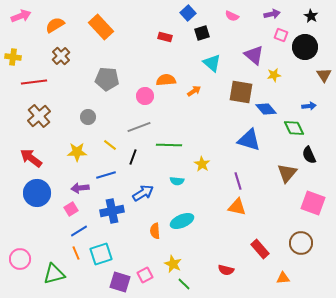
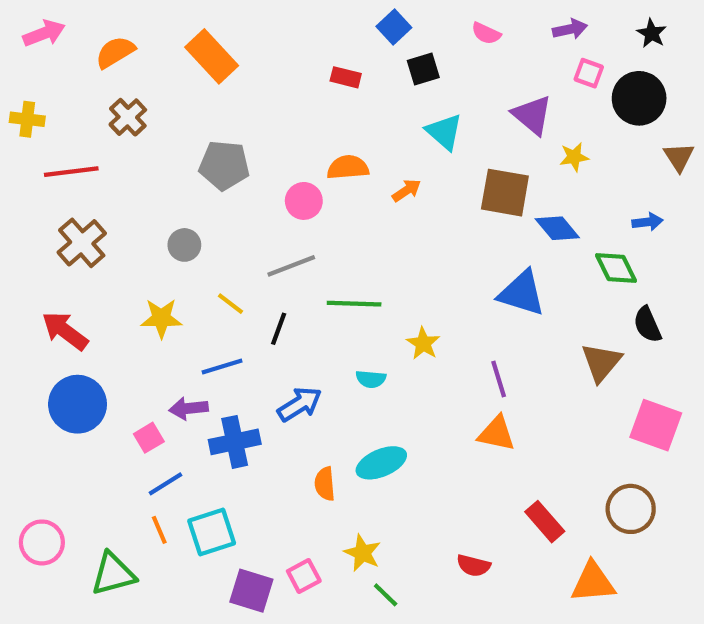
purple arrow: (80, 188) -> (189, 408), moved
orange triangle: (283, 278) -> (593, 582), size x1.6

